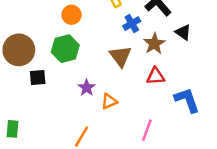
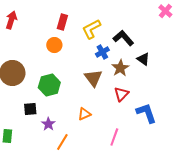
green hexagon: (65, 49) -> (49, 85), moved
red triangle: (156, 76) -> (121, 94), turned -42
black square: (38, 77) -> (30, 109), moved
purple star: (87, 88) -> (48, 124), moved

